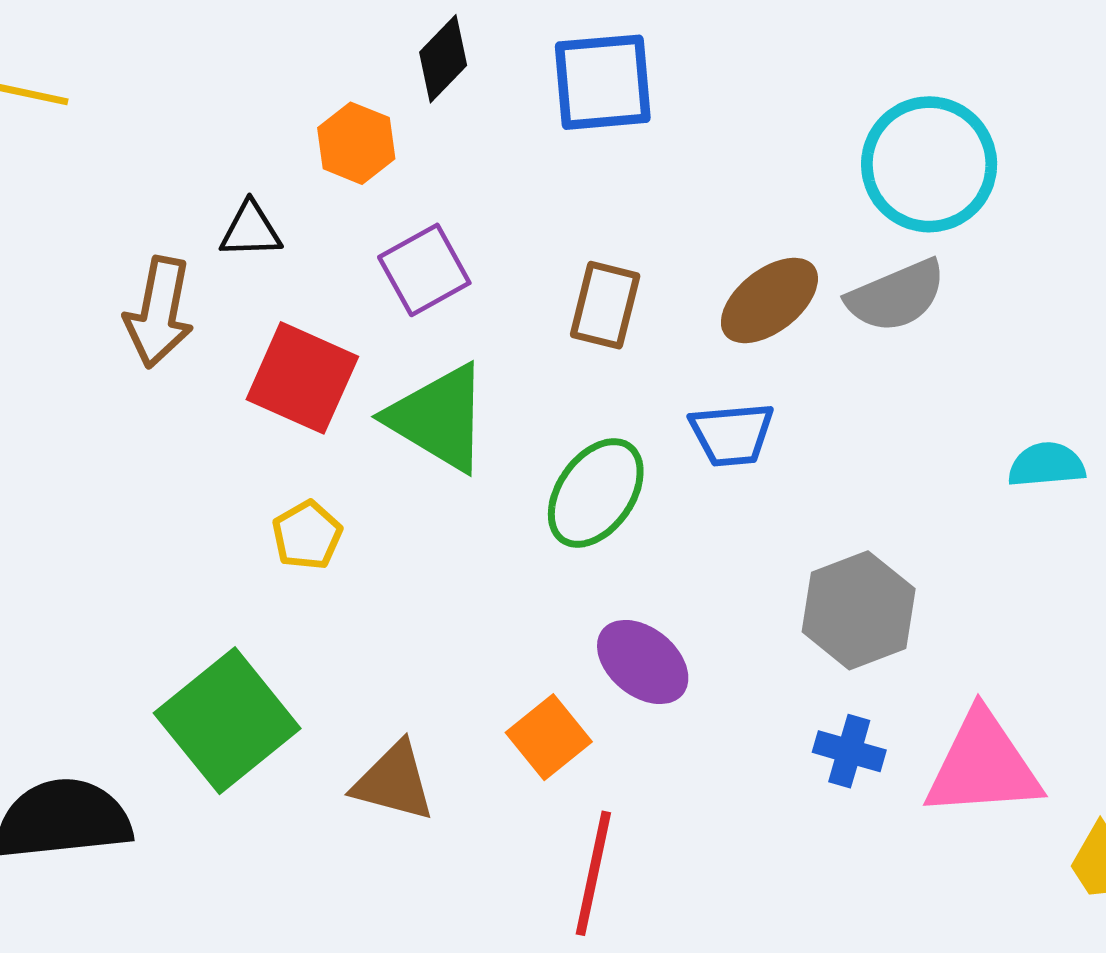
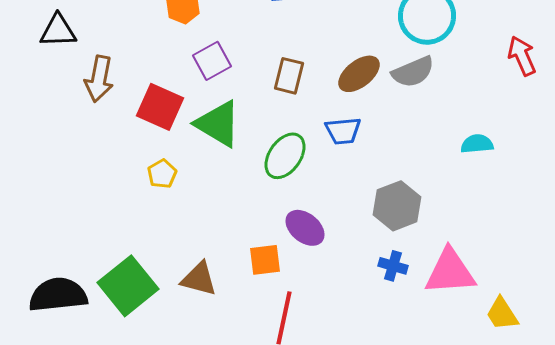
black triangle: (251, 230) -> (58, 31), moved, size x1.4
green square: (227, 721) -> (128, 286), moved
orange square: (549, 737) -> (265, 260), turned 32

